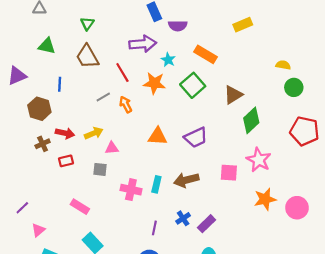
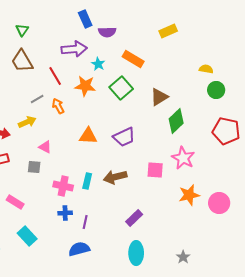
yellow arrow: (94, 133) -> (27, 122), moved
pink triangle: (112, 148) -> (45, 147), turned 32
blue cross: (183, 218) -> (65, 213), moved, turned 32

